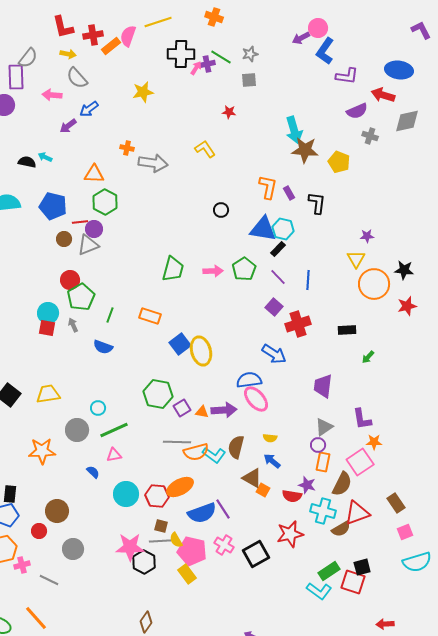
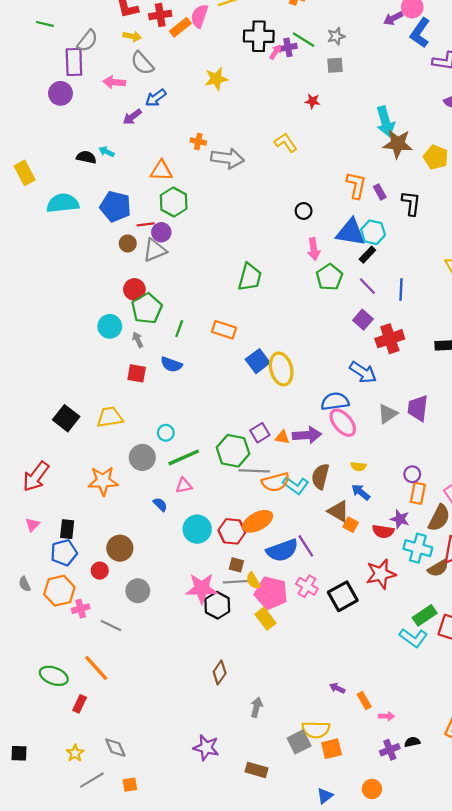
pink arrow: (213, 271) -> (314, 249), moved, turned 84
red square: (47, 328) -> (137, 373), moved
green hexagon: (158, 394) -> (233, 451), moved
gray triangle: (324, 427) -> (388, 414), moved

